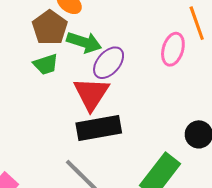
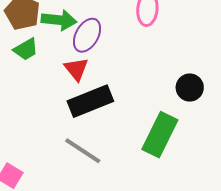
red triangle: (91, 94) -> (76, 69), size x0.7

